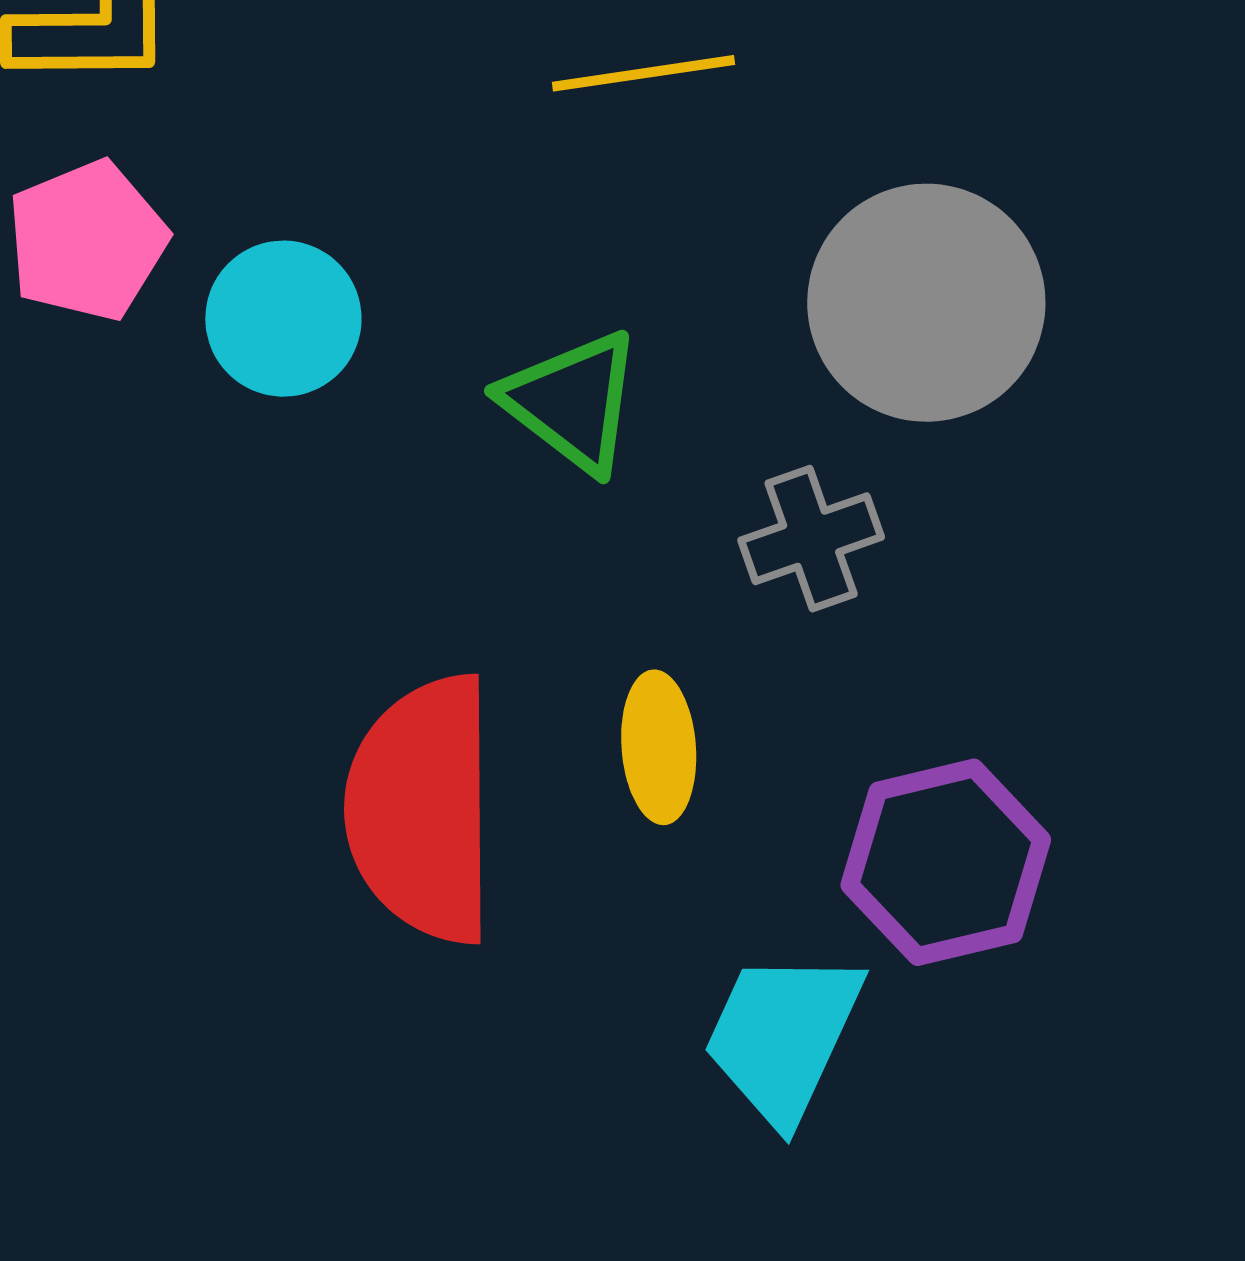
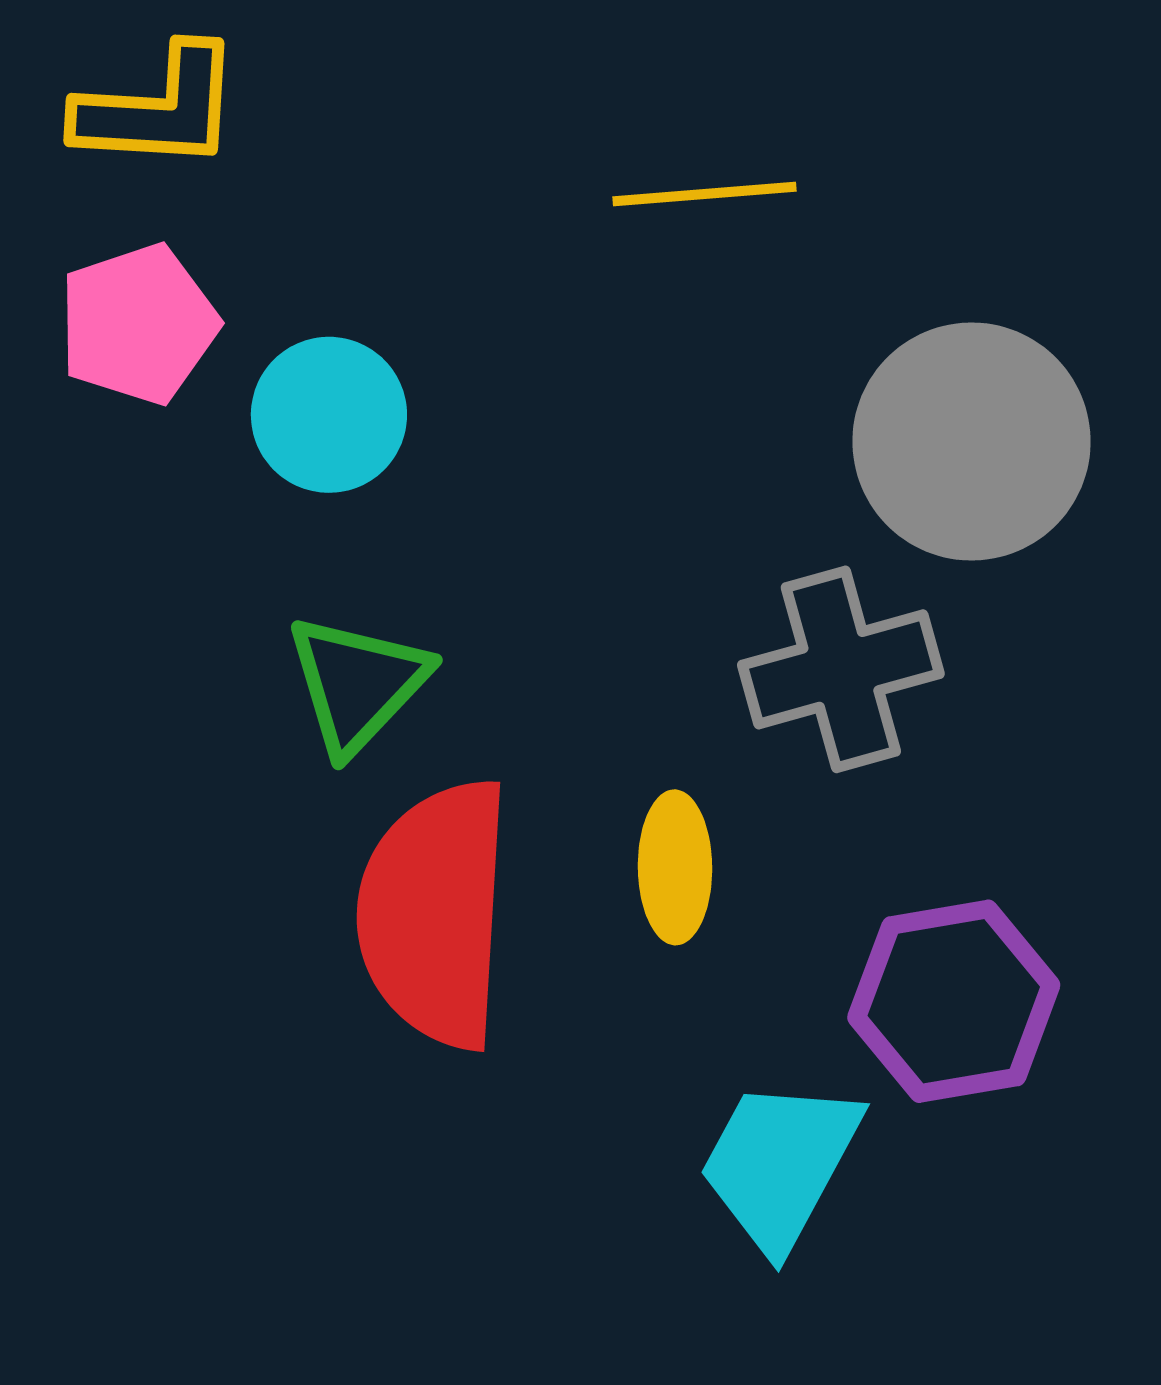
green triangle: (572, 402) -> (357, 684), moved, turned 32
gray cross: (811, 539) -> (841, 669), size x1.4

